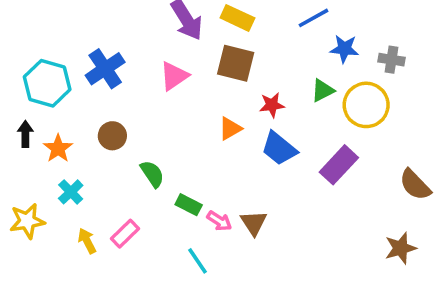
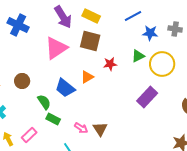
gray cross: (392, 60) -> (175, 29), moved
blue cross: (105, 69) -> (18, 25), moved, turned -30
pink triangle: (174, 76) -> (56, 48), size x1.4
blue trapezoid: (279, 148) -> (65, 88), moved
green rectangle: (189, 205) -> (53, 119), moved

